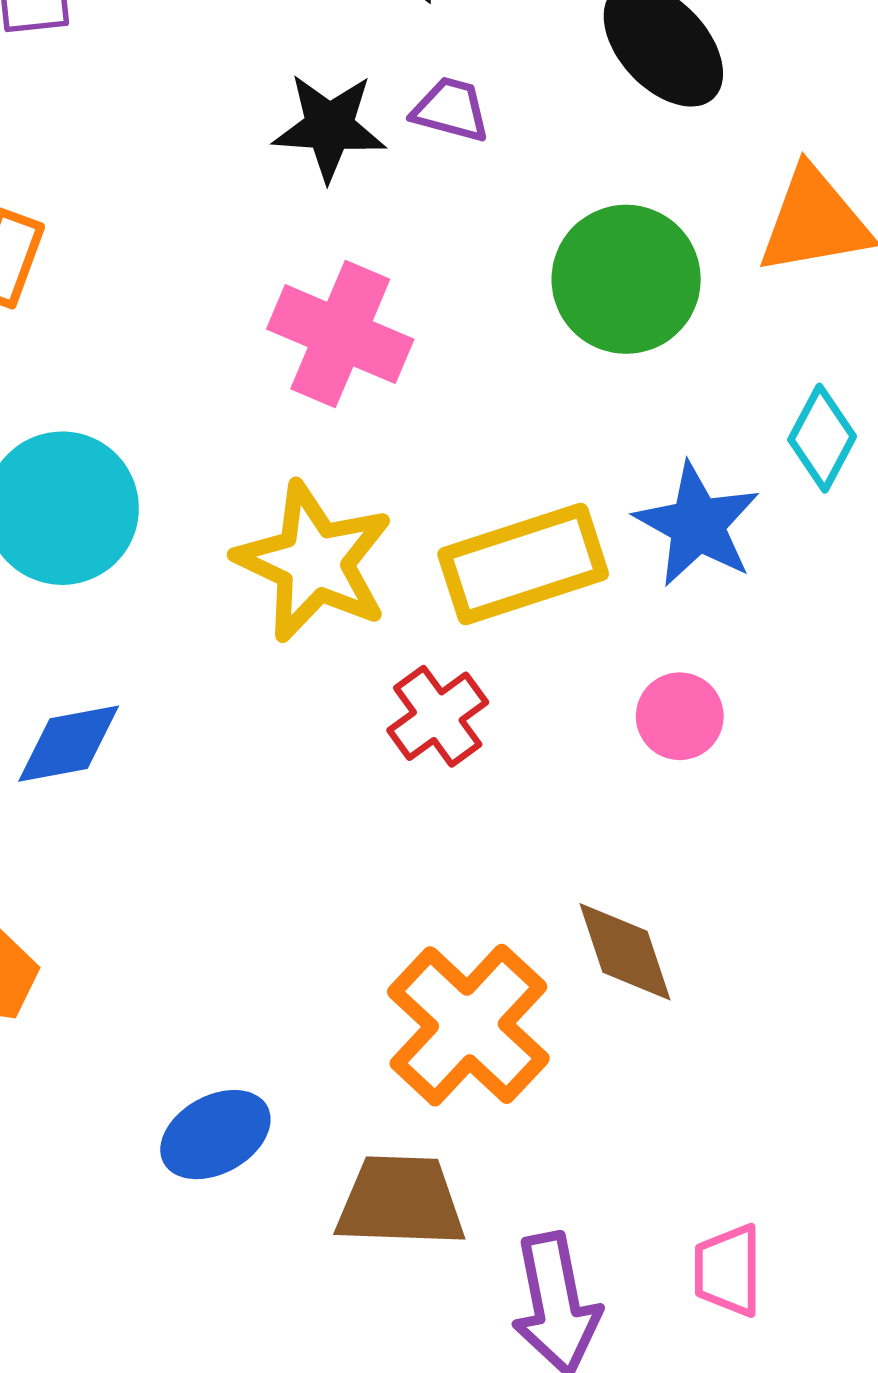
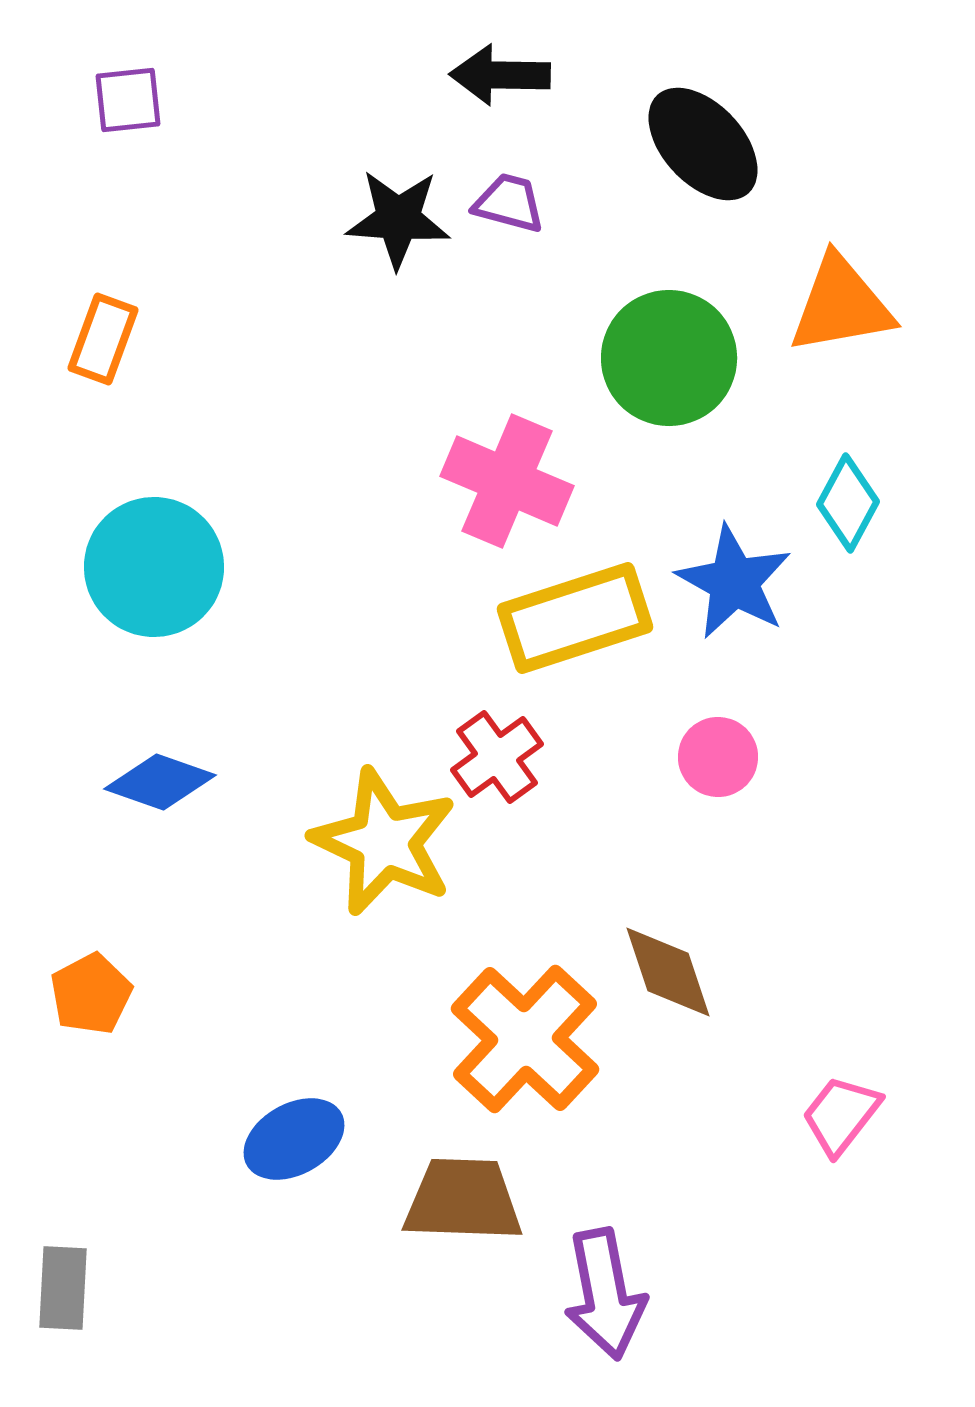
pink cross: (340, 334) -> (507, 481), moved
yellow star: (314, 562) -> (384, 842), moved
blue diamond: (69, 744) -> (160, 782), turned 30
pink trapezoid: (728, 1270) -> (841, 1115), moved, turned 38

